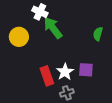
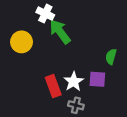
green semicircle: (98, 34) -> (111, 57), moved
gray cross: (67, 93) -> (76, 105), turned 32

